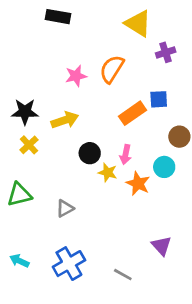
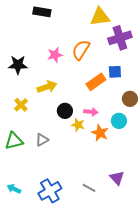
yellow triangle: (138, 23) -> (100, 17), turned -40
purple cross: (166, 52) -> (120, 38), size x1.6
black star: (25, 112) -> (18, 65), moved
pink arrow: (126, 155) -> (91, 112), turned -96
gray triangle: (65, 208) -> (42, 140), moved
gray line: (123, 275) -> (89, 188), moved

